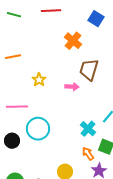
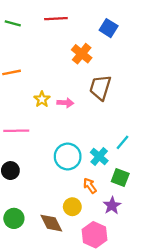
pink arrow: (72, 87) -> (65, 103), moved
cyan circle: (38, 129) -> (68, 156), moved
orange arrow: (88, 154) -> (90, 186), moved

